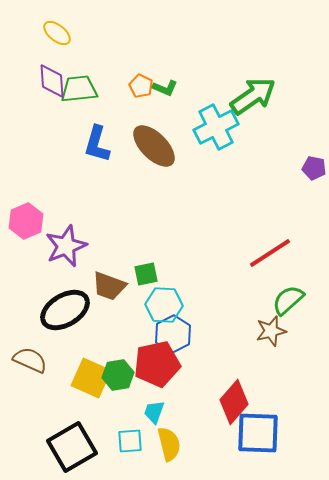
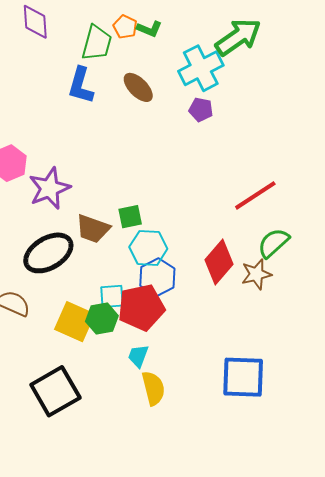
green trapezoid: (79, 89) -> (97, 43), moved, turned 111
brown ellipse: (154, 146) -> (138, 87), size x0.7
purple pentagon: (314, 168) -> (201, 110), moved
red diamond: (234, 402) -> (219, 262), moved
cyan square: (130, 441) -> (112, 296), moved

